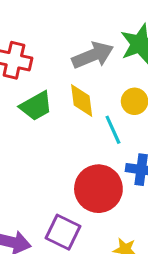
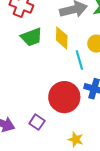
purple square: (63, 232) -> (37, 122), size x0.7

